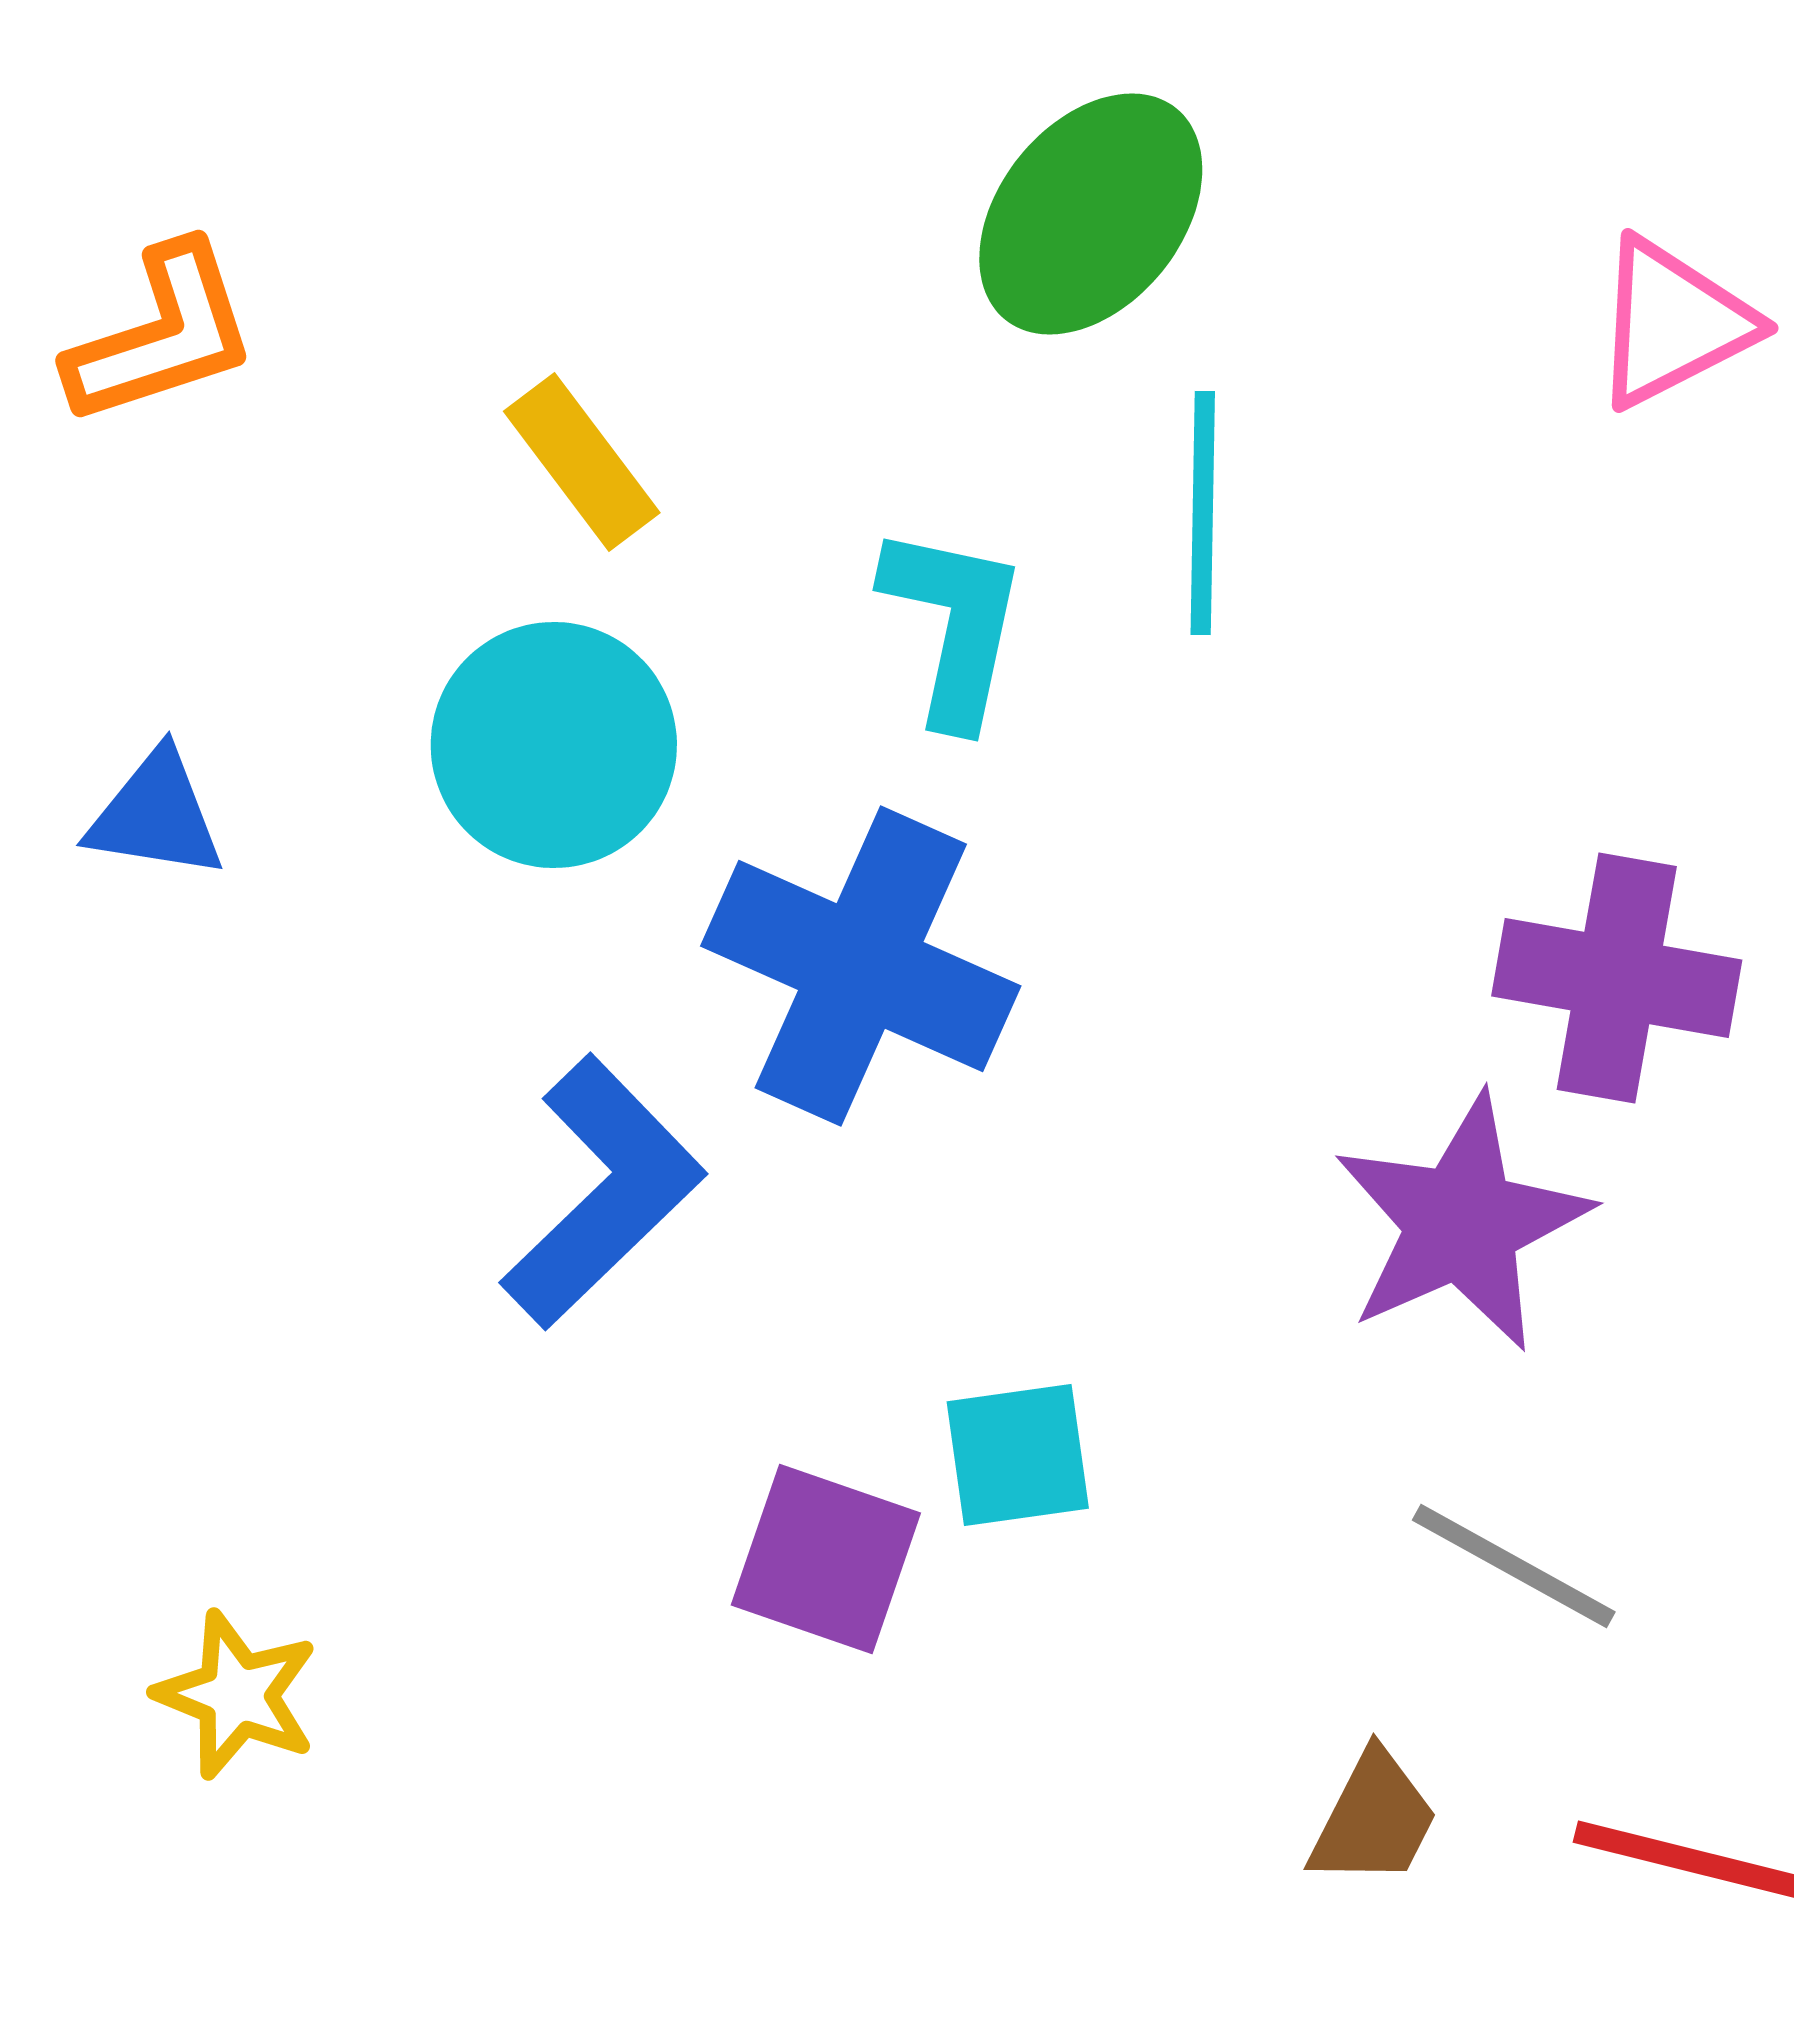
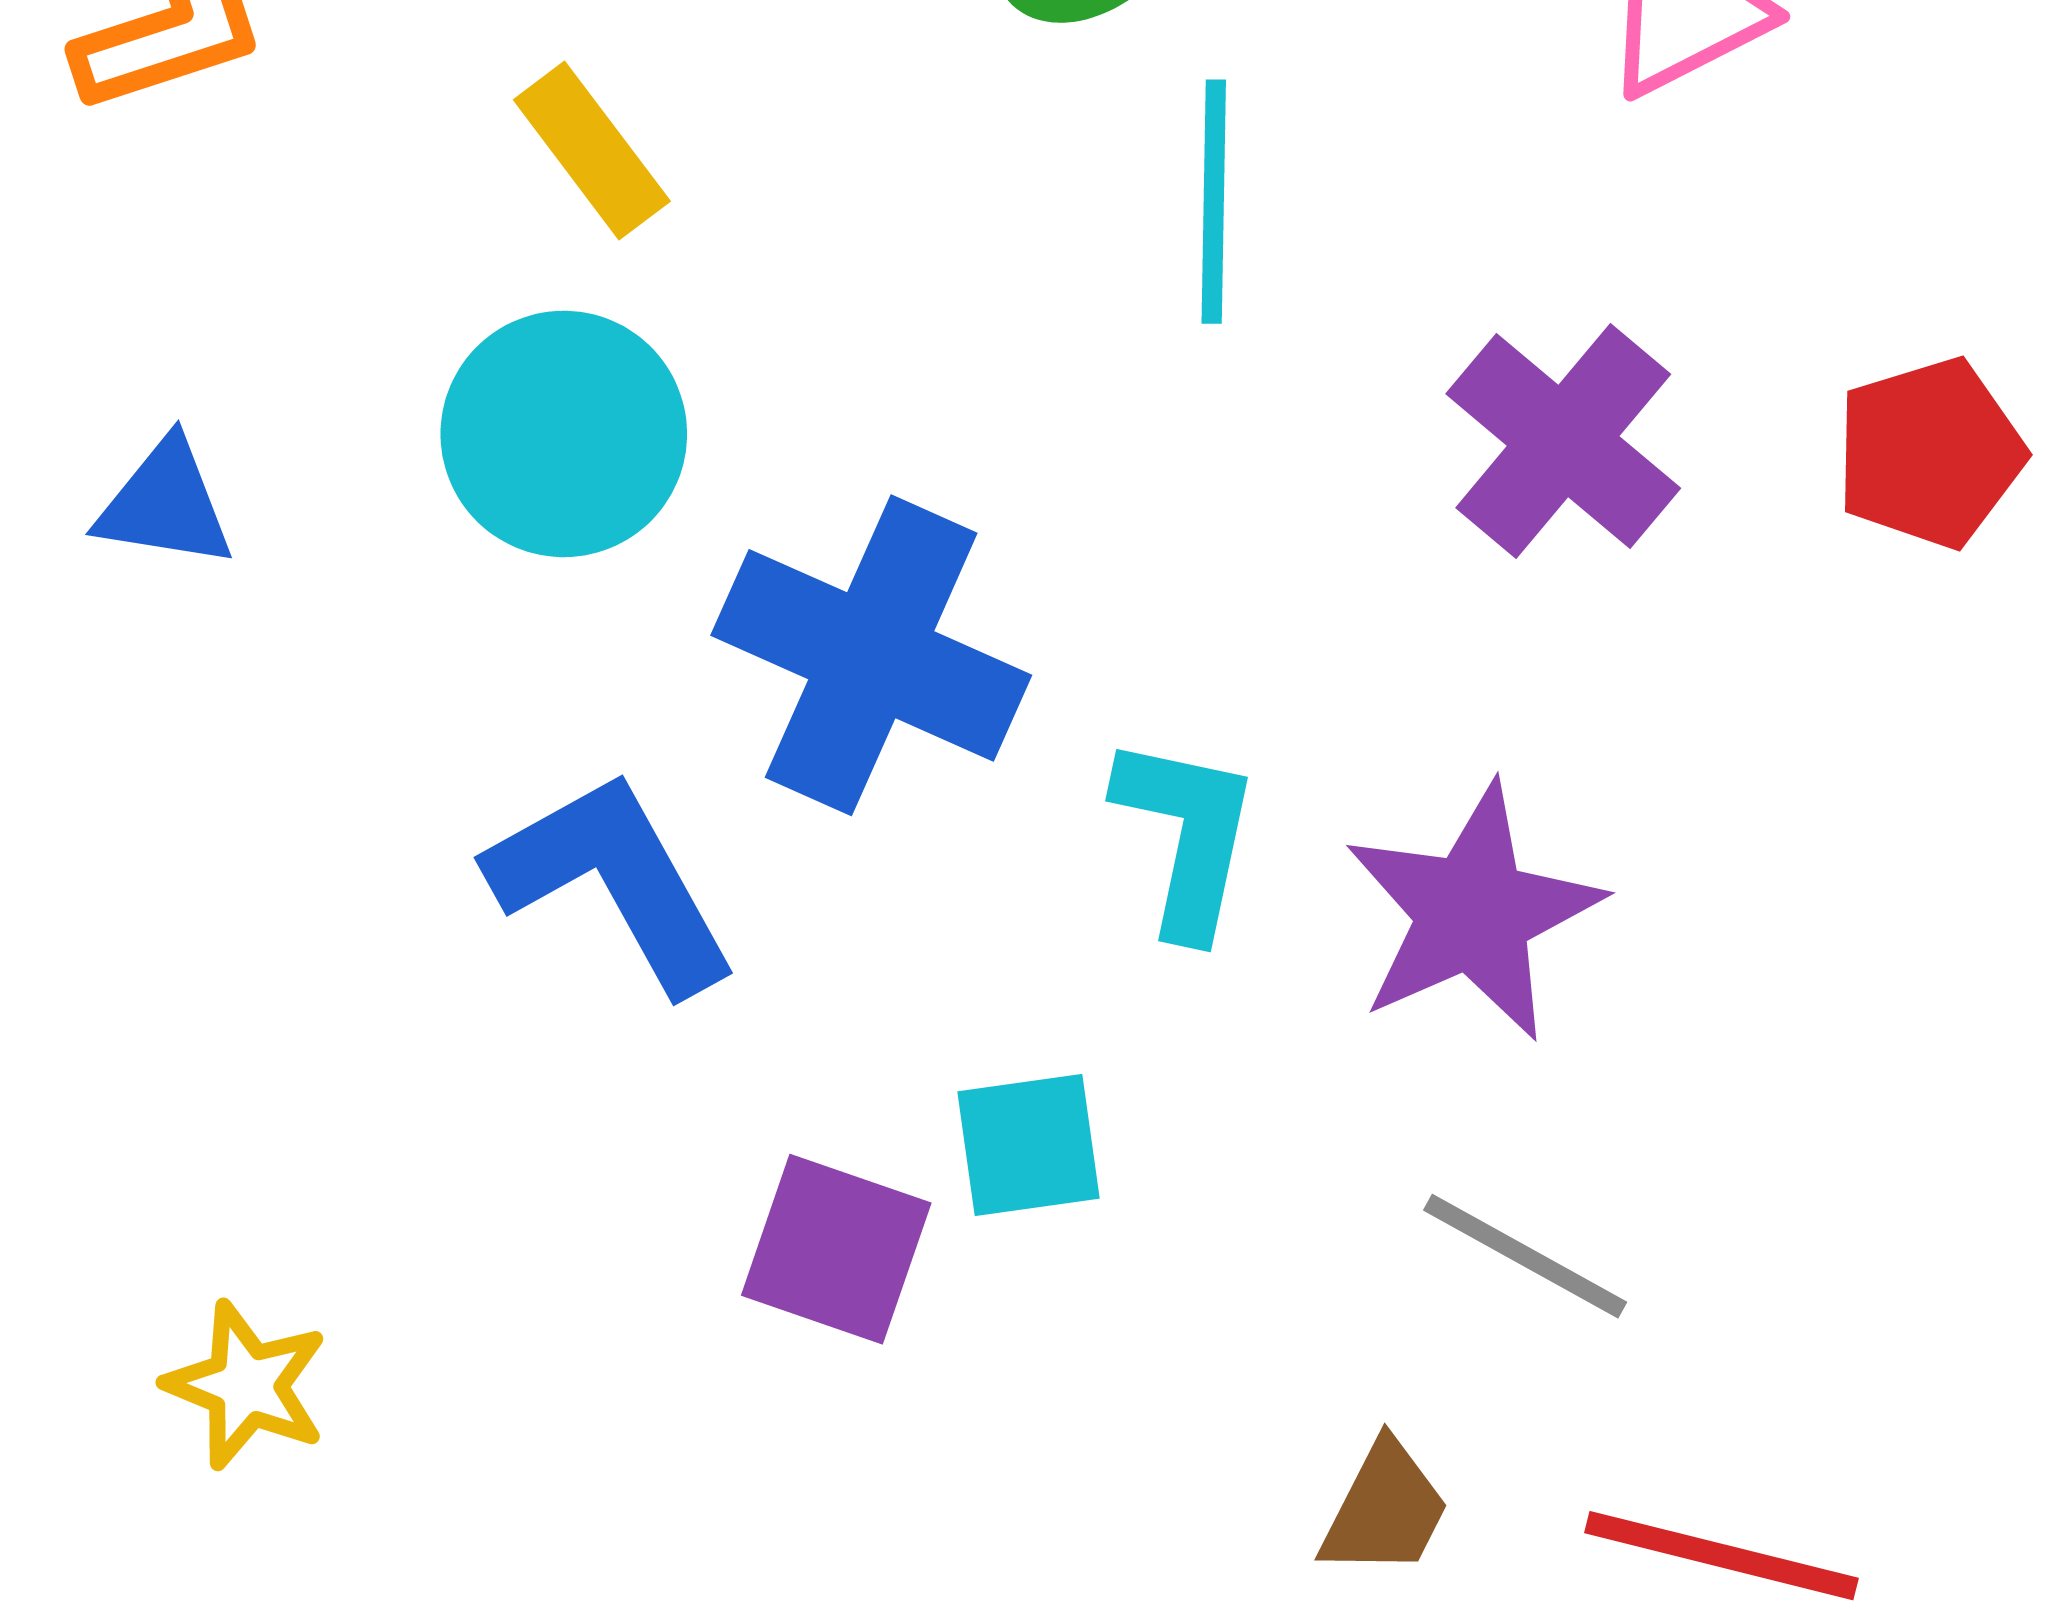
cyan L-shape: (954, 625) -> (1187, 836), moved
purple cross: (1617, 978) -> (1563, 441), moved, turned 30
blue L-shape: (603, 1192) -> (613, 882), turned -75

